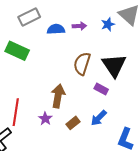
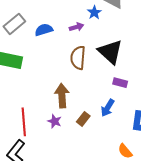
purple arrow: (79, 26) -> (76, 27), moved
purple rectangle: (101, 89) -> (120, 83), moved

